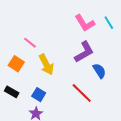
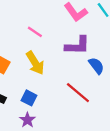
pink line: (30, 43) -> (35, 32), moved
purple L-shape: (84, 52) -> (77, 45), turned 35

